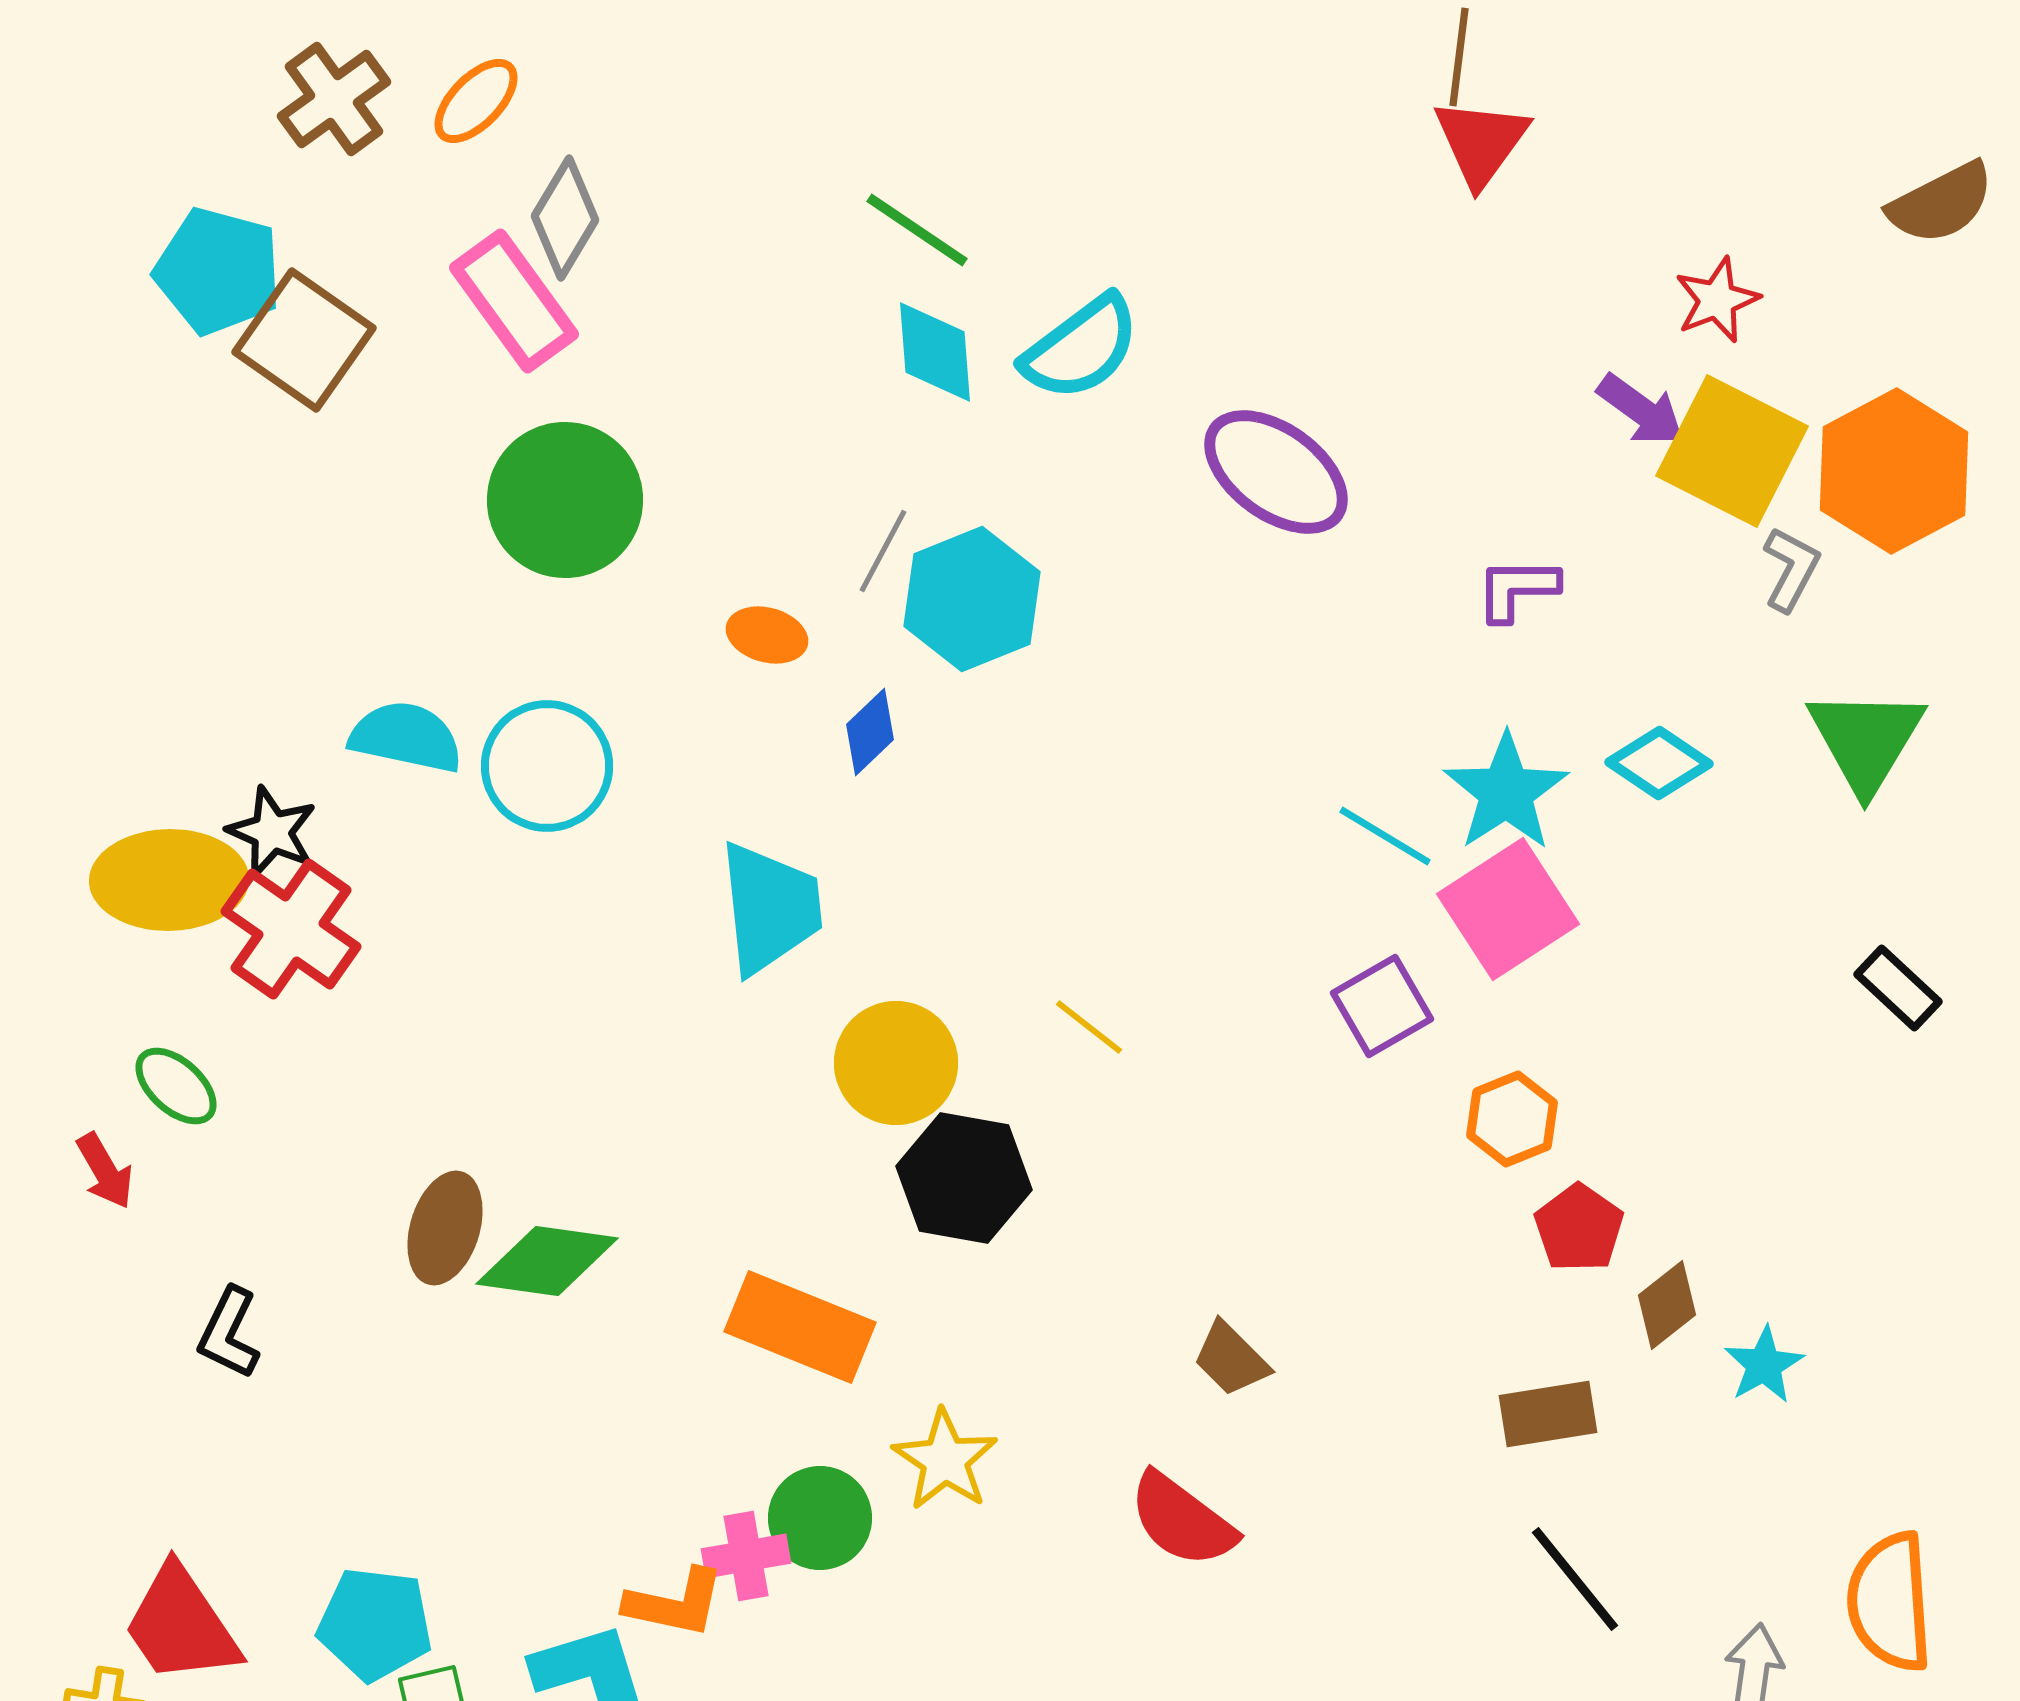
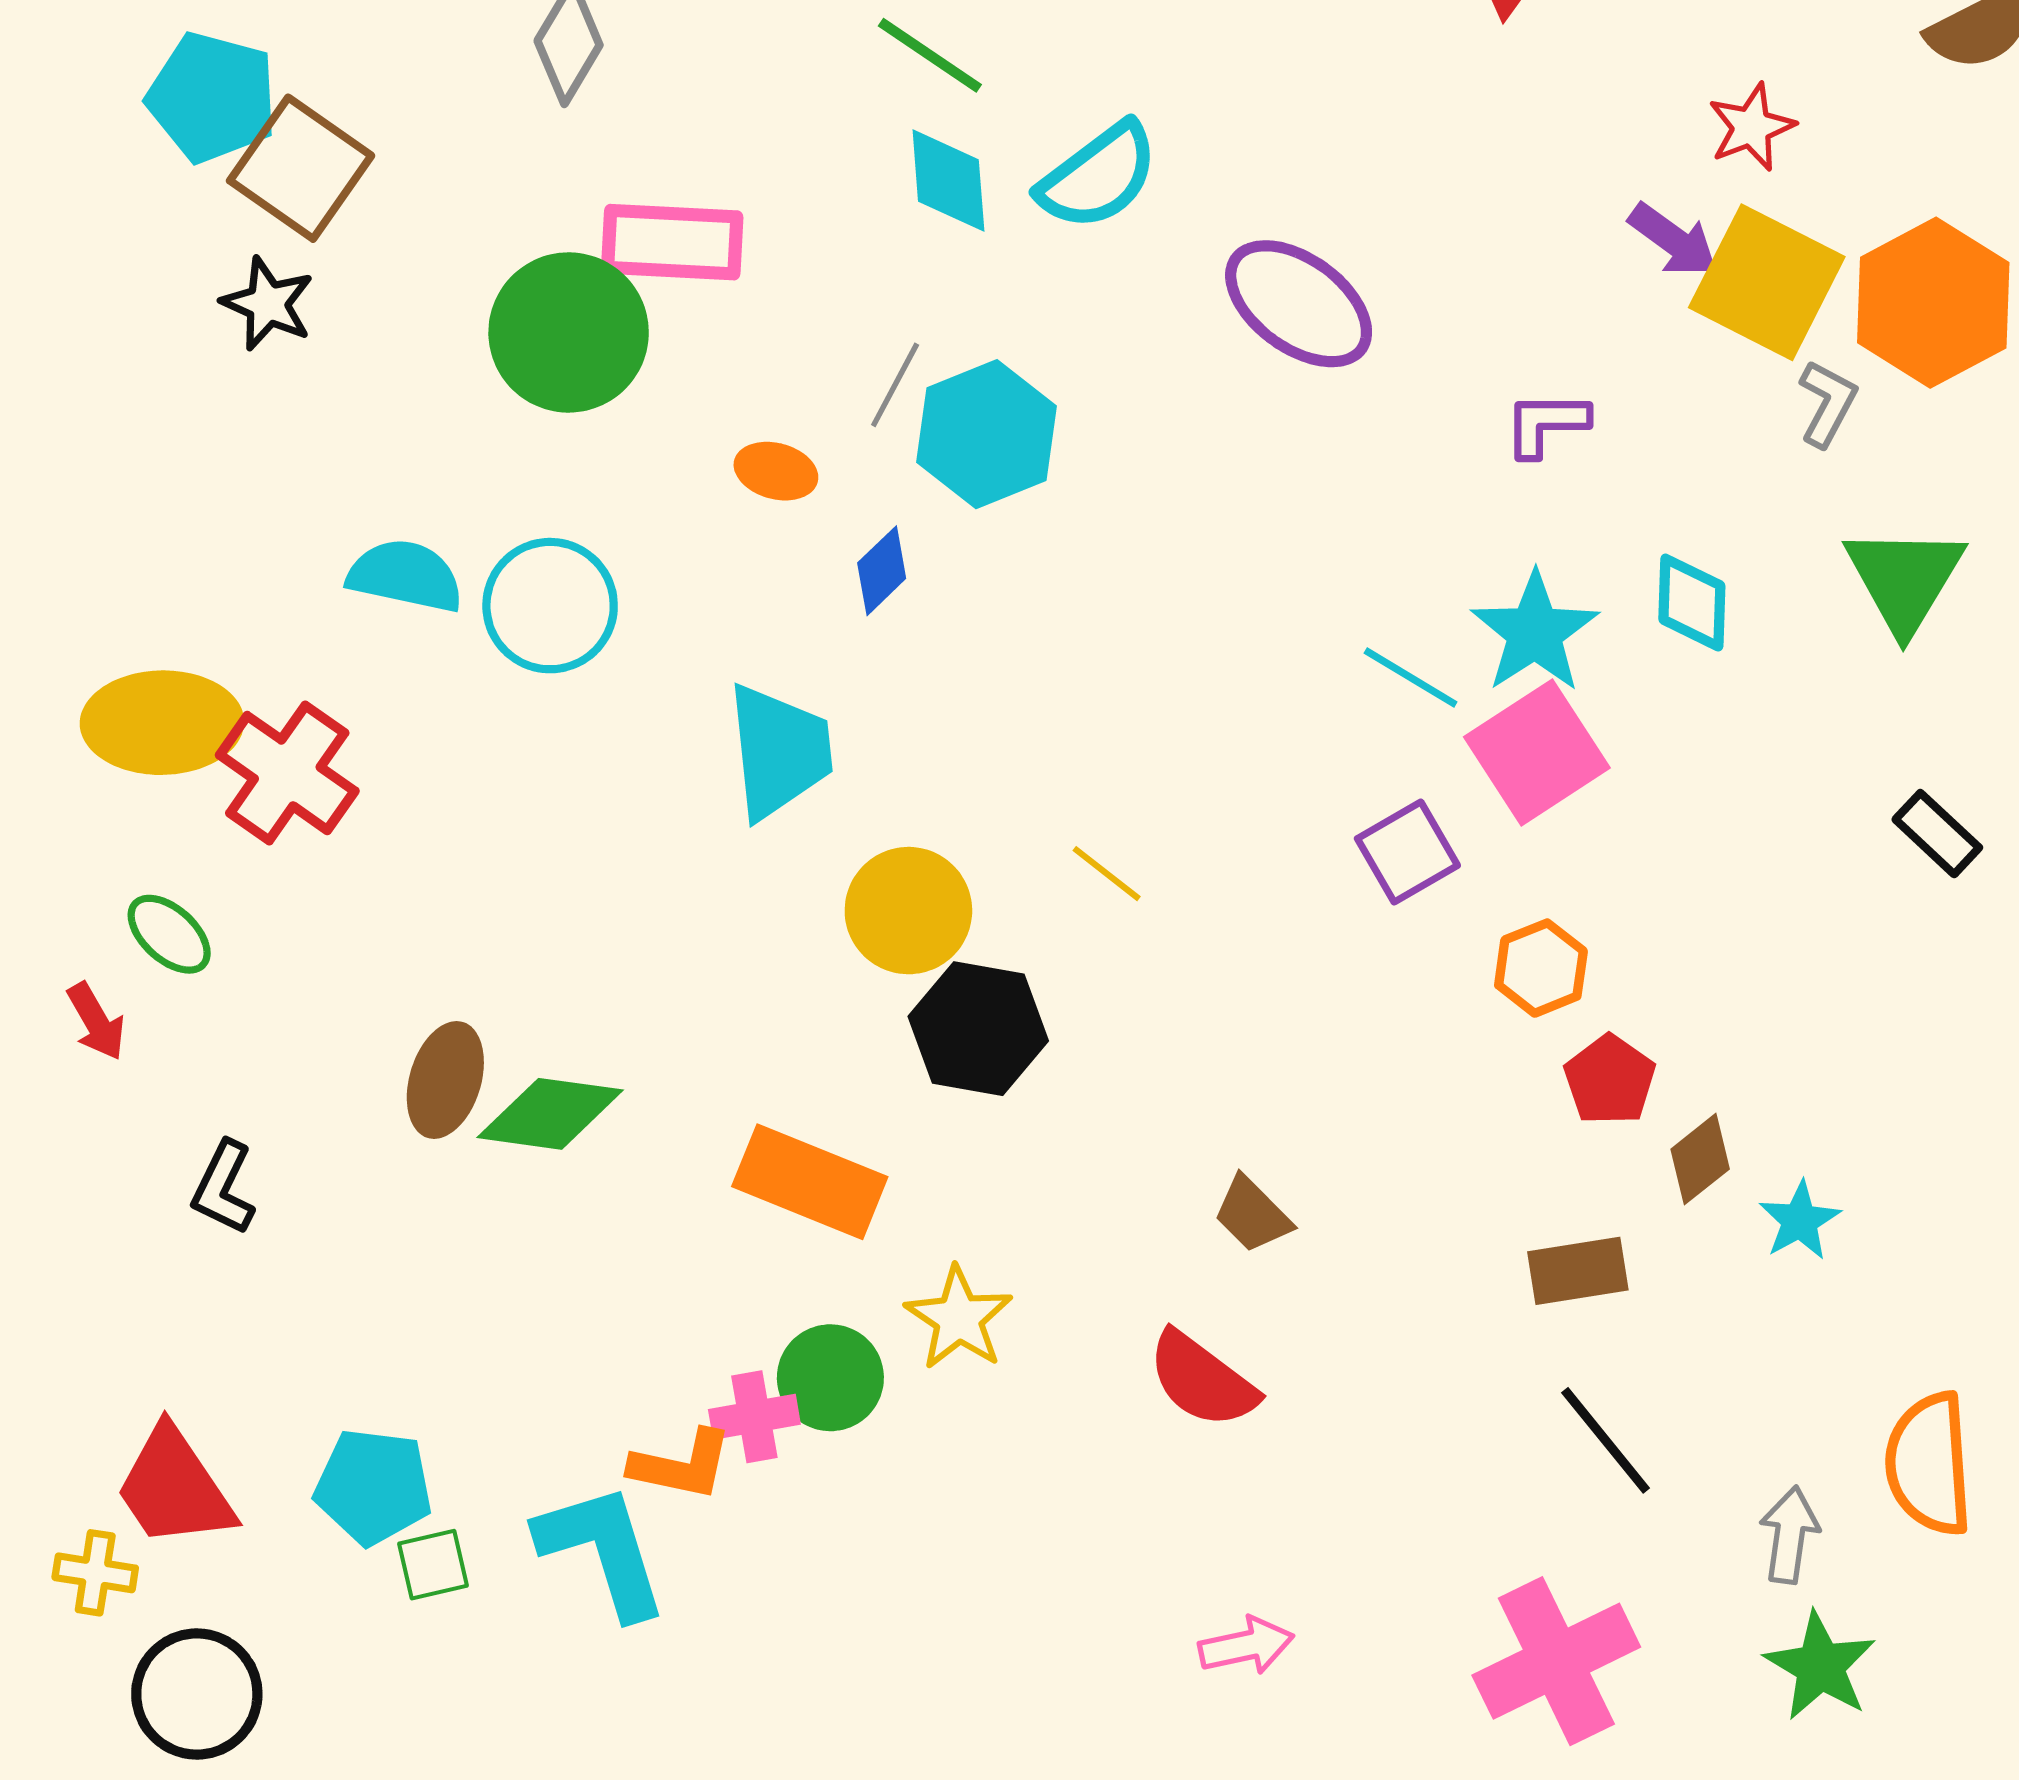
pink rectangle: (514, 301) -> (672, 242), moved, turned -51
cyan diamond: (1659, 763) -> (1692, 603), turned 58
black star: (272, 832) -> (268, 304), moved

